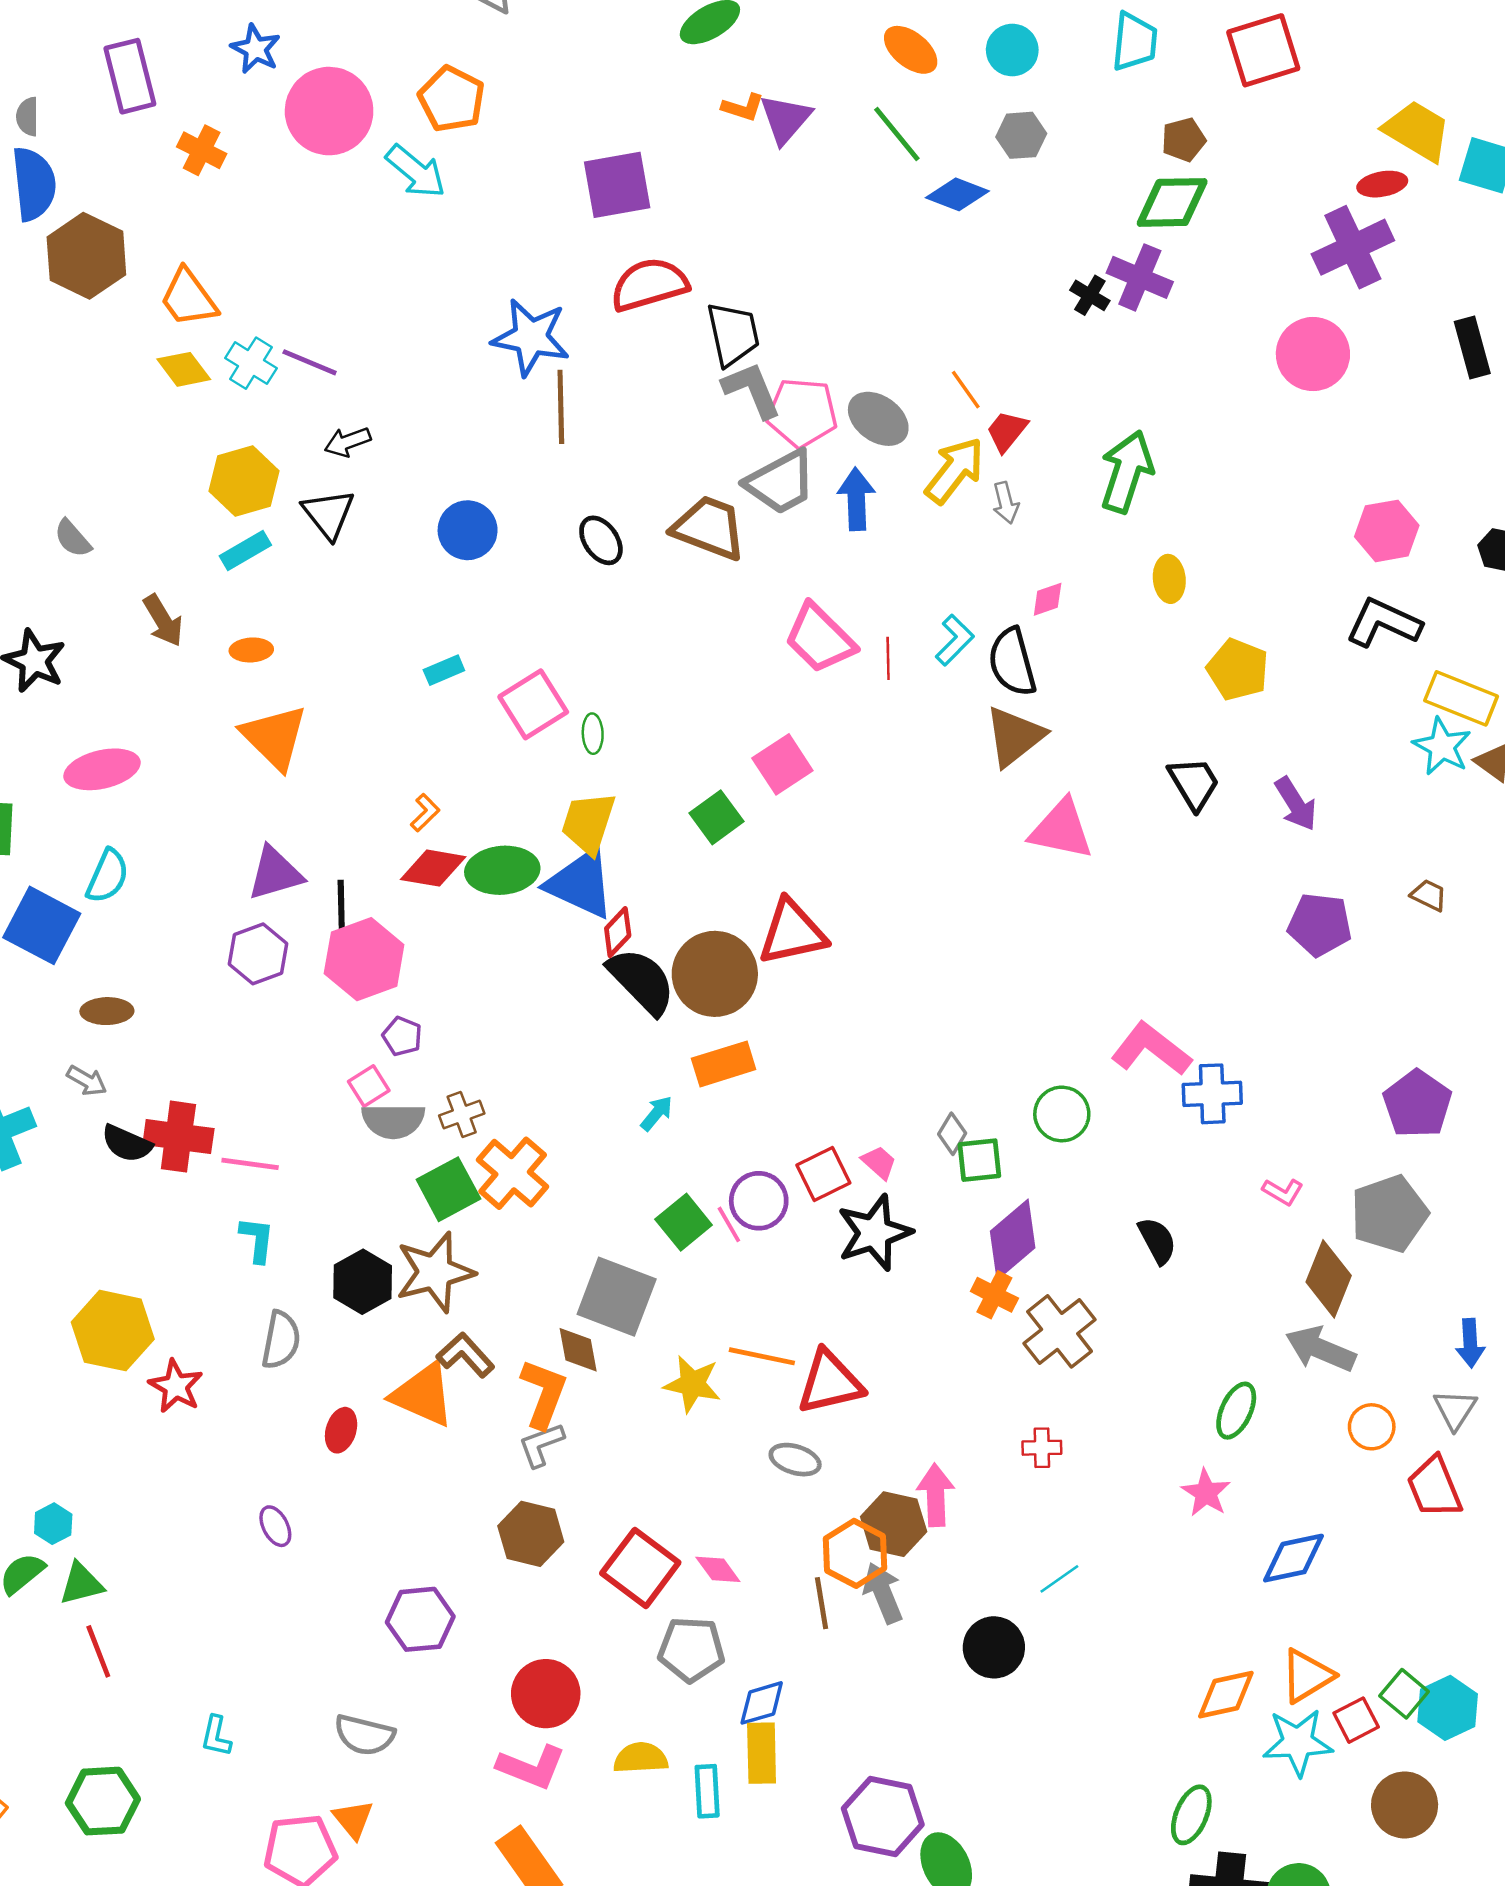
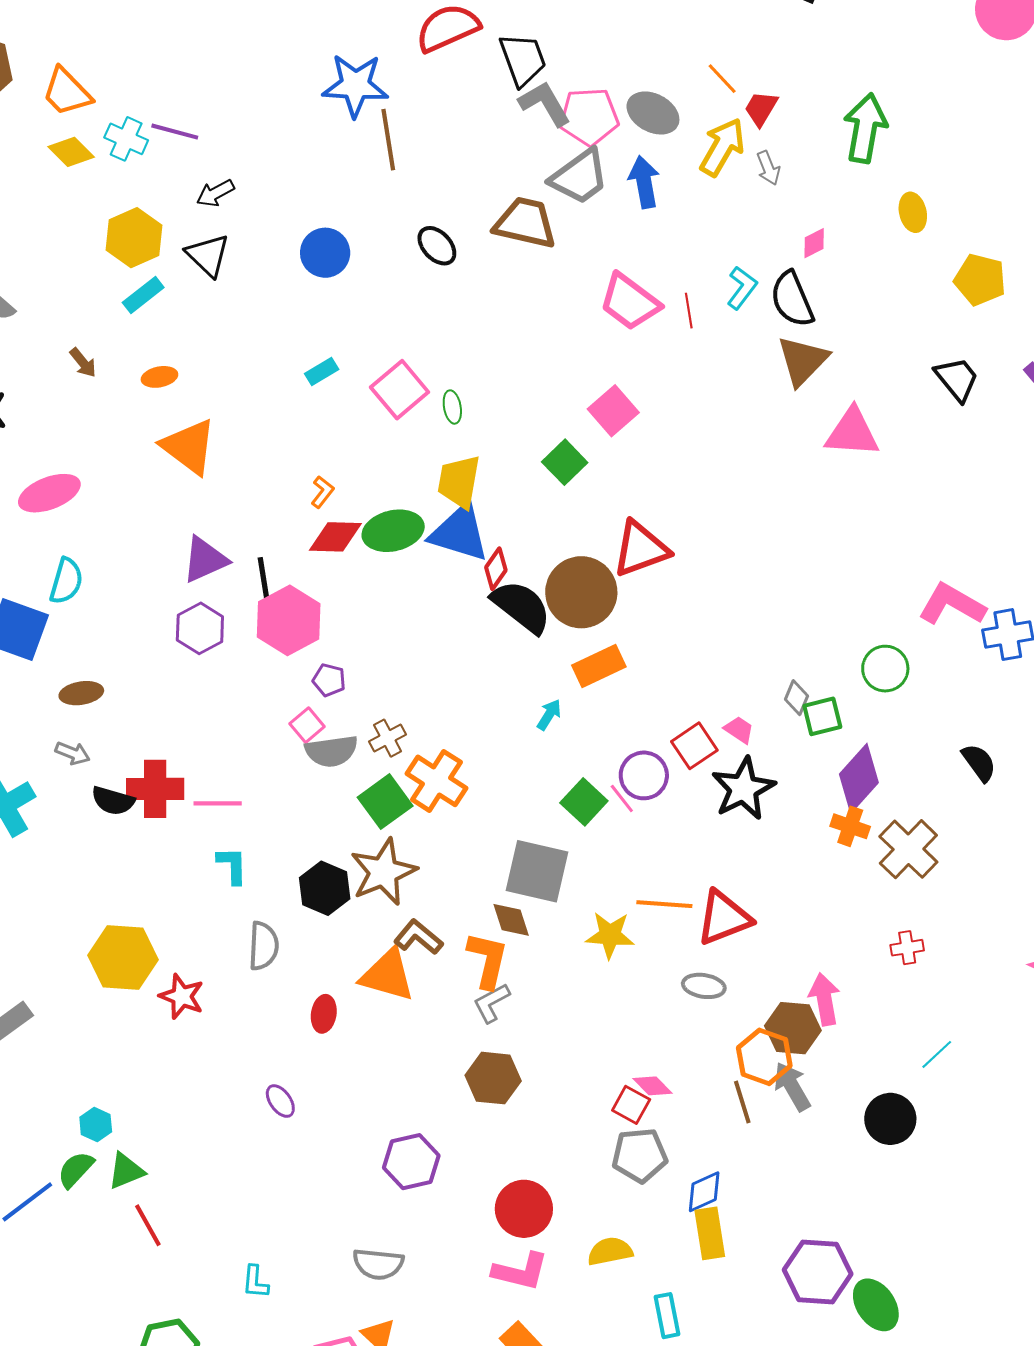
brown arrow: (163, 621) -> (83, 363), size x0.7
red square: (640, 1568) -> (631, 1105), moved, size x0.6
cyan rectangle: (707, 1791) -> (667, 1316), moved

